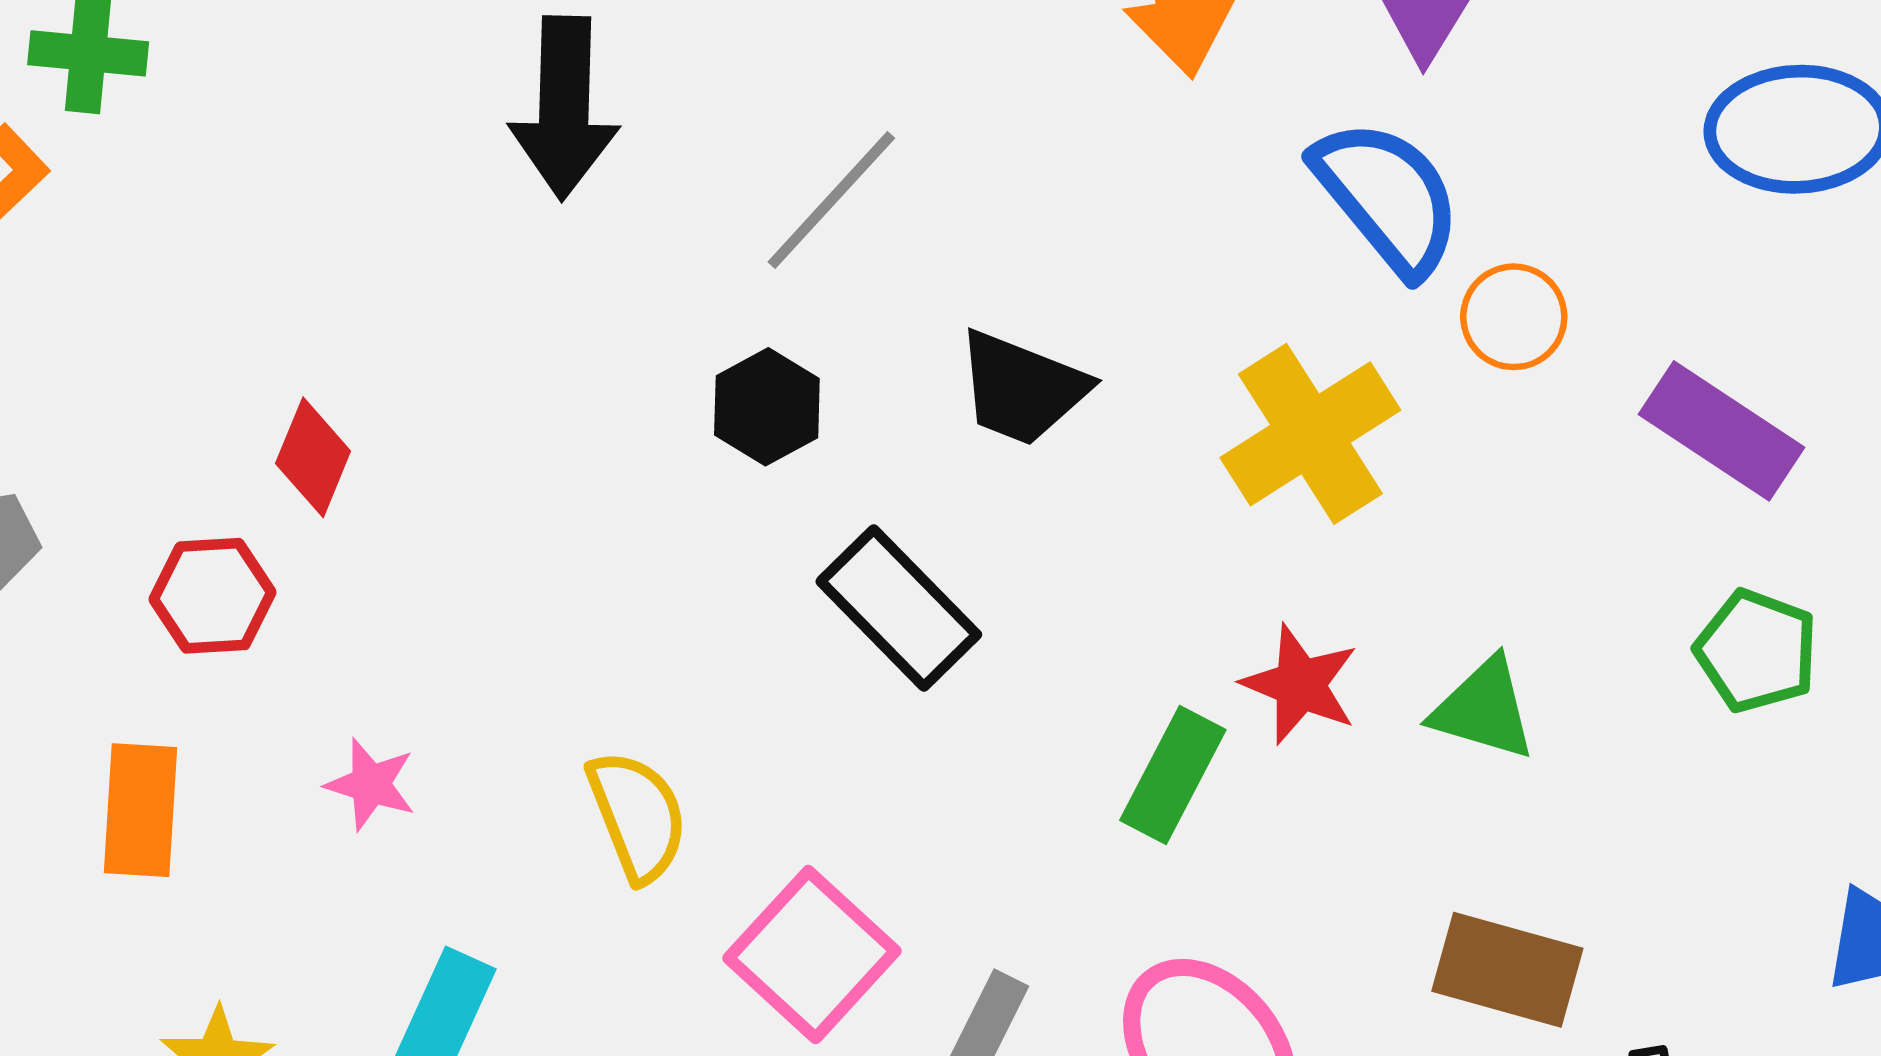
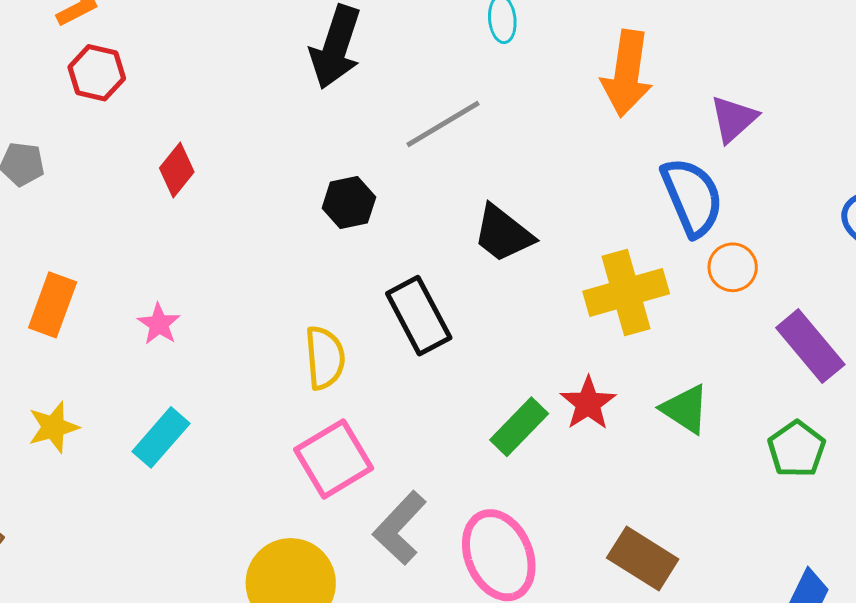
black hexagon: (767, 407) -> (349, 203), moved
red hexagon: (212, 596) -> (97, 73), moved
green triangle: (1484, 709) -> (685, 409), moved
yellow semicircle: (637, 816) -> (325, 358), moved

